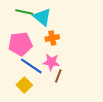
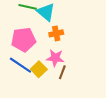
blue line: (31, 66) -> (20, 65), moved
yellow square: (24, 85) -> (39, 69), moved

